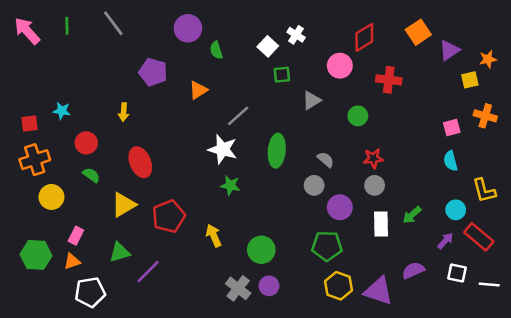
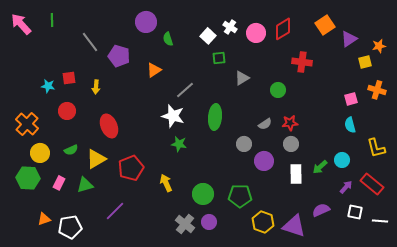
gray line: (113, 23) -> (90, 42), moved
pink circle: (340, 66) -> (256, 33), moved
red square: (30, 124) -> (69, 78), moved
orange cross: (35, 160) -> (27, 124), turned -30
gray semicircle: (326, 160) -> (265, 124), moved, turned 104
green semicircle: (91, 175) -> (71, 150), moved, turned 120
cyan circle: (456, 210) -> (342, 160), moved
green pentagon: (327, 246) -> (240, 196), moved
green triangle: (120, 252) -> (85, 185), moved
green hexagon: (36, 255) -> (28, 178), moved
orange triangle: (72, 261) -> (44, 219), moved

